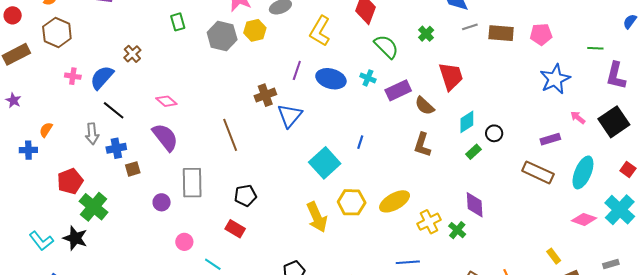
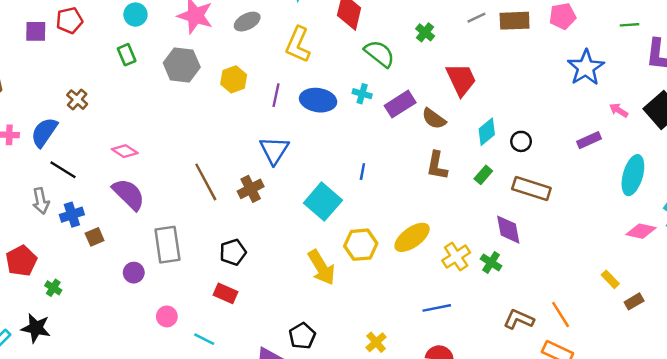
yellow hexagon: (255, 30) -> (234, 79), moved
brown cross: (265, 95) -> (251, 189), moved
green rectangle: (474, 152) -> (483, 175), moved
brown rectangle: (538, 172) -> (531, 189), moved
green cross: (94, 207) -> (53, 288), size x0.5

